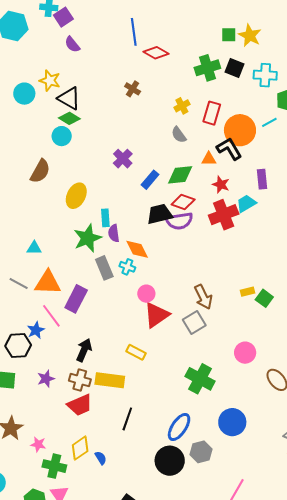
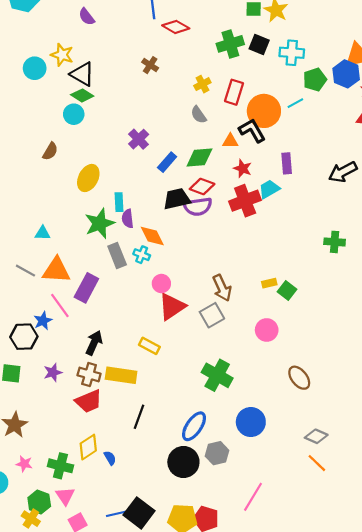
brown semicircle: (40, 171) -> (50, 151), size x0.7
pink circle: (245, 353) -> (267, 330), moved
pink star: (38, 444) -> (24, 464), moved

